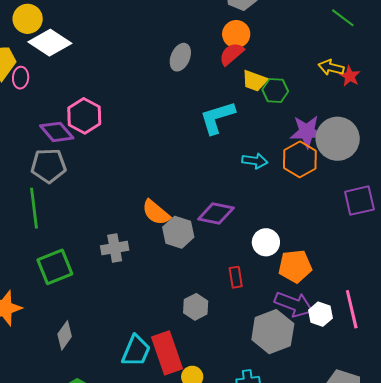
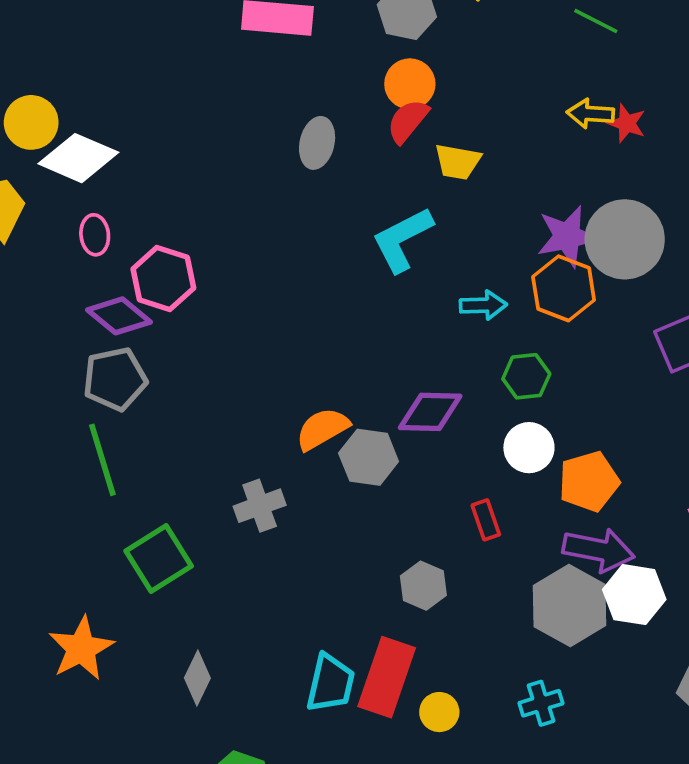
pink ellipse: (21, 78) -> (95, 235), moved
green hexagon: (275, 91) -> (526, 376), moved
orange semicircle: (156, 212) -> (322, 429), turned 120
white hexagon: (320, 314) -> (634, 595), moved, size x1.4
red rectangle: (167, 353) -> (387, 677), turned 48

